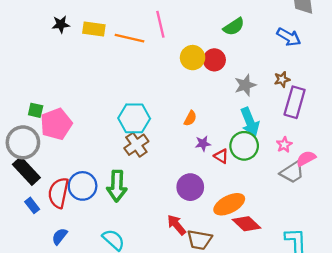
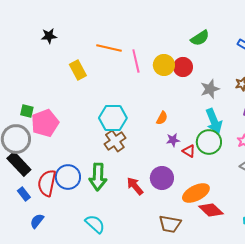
pink line: (160, 24) -> (136, 61), moved
yellow rectangle: (94, 29) -> (78, 70), moved, turned 54
red arrow: (176, 225) -> (135, 186), moved
blue semicircle: (60, 236) -> (37, 221), moved

